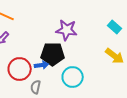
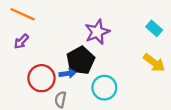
purple star: (67, 30) -> (97, 32), turned -30
black pentagon: (53, 54) -> (81, 60), turned -30

